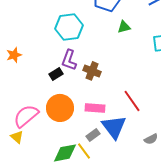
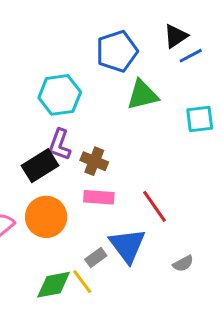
green triangle: (124, 27) -> (142, 95), size x1.6
black rectangle: (56, 74) -> (40, 166), size x1.6
pink rectangle: (95, 108) -> (99, 197), moved

